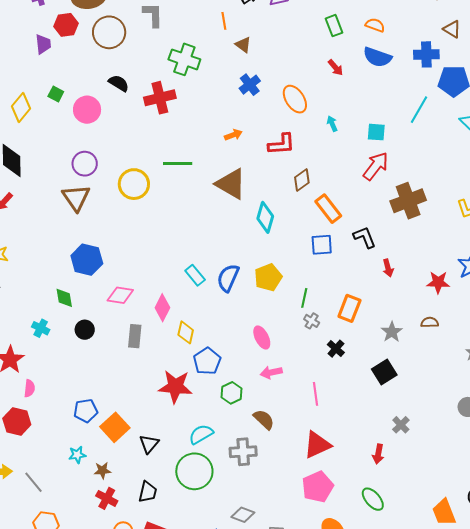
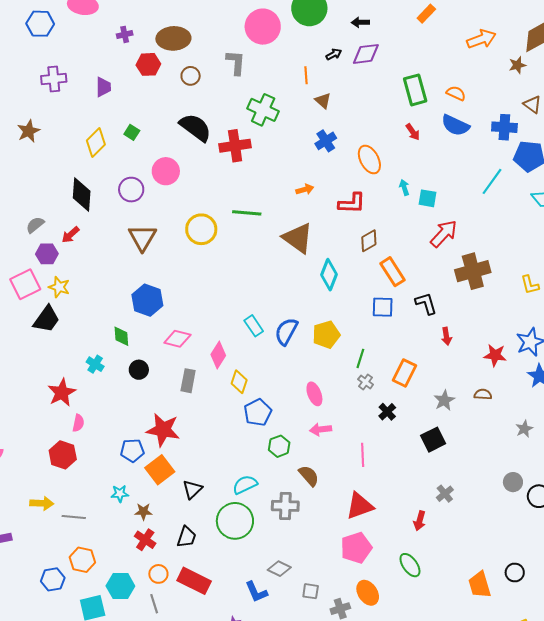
green rectangle: (334, 26) -> (415, 90), size x1.4
brown circle: (109, 32) -> (191, 76), size x0.6
purple trapezoid: (43, 44) -> (103, 87), moved
black semicircle: (119, 83) -> (195, 127), size x1.6
pink circle: (87, 110) -> (166, 171), moved
cyan square: (376, 132) -> (427, 198), moved
purple circle: (85, 164) -> (131, 190), moved
red star: (175, 387) -> (163, 430), moved
gray line: (34, 482) -> (74, 517), turned -50

